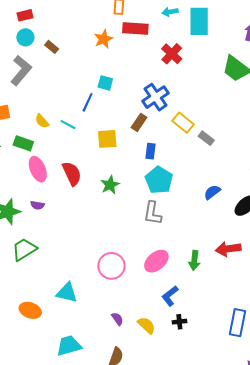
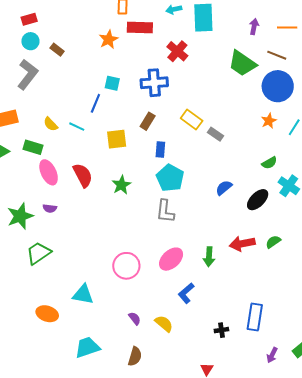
blue cross: (156, 97) -> (154, 83), moved, turned 32
black cross: (179, 322) -> (221, 330), moved

